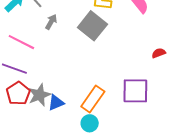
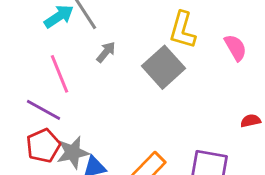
pink line: (21, 42) -> (60, 74), turned 32

